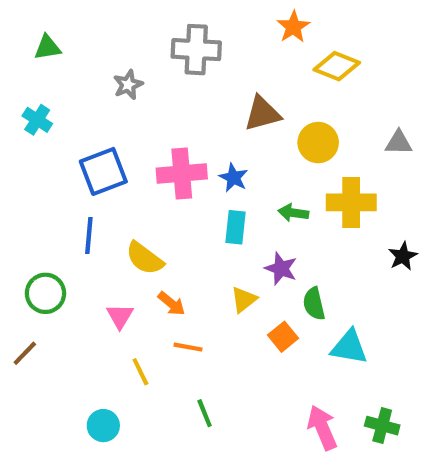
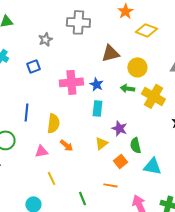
blue square: (103, 171) -> (33, 66), moved, size x0.6
yellow cross: (351, 202) -> (153, 96), turned 30
green arrow: (293, 213) -> (127, 88), moved
yellow semicircle: (145, 258) -> (53, 123), turned -120
pink triangle: (120, 316) -> (41, 151), turned 48
orange line: (188, 347) -> (110, 185), moved

